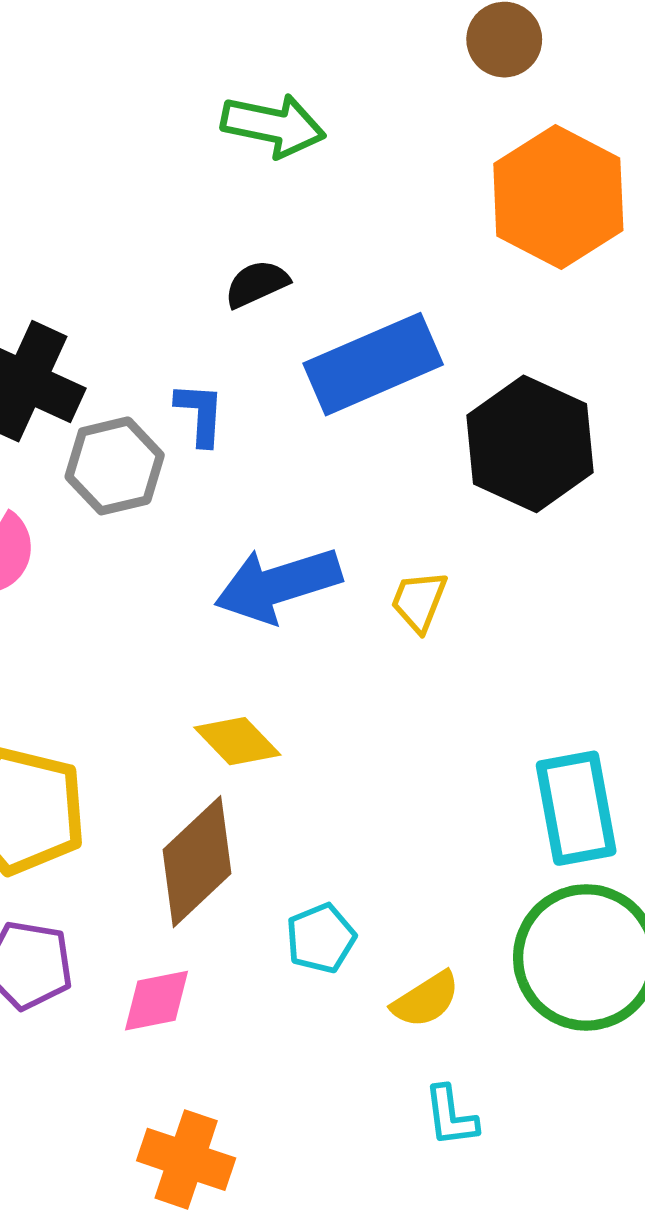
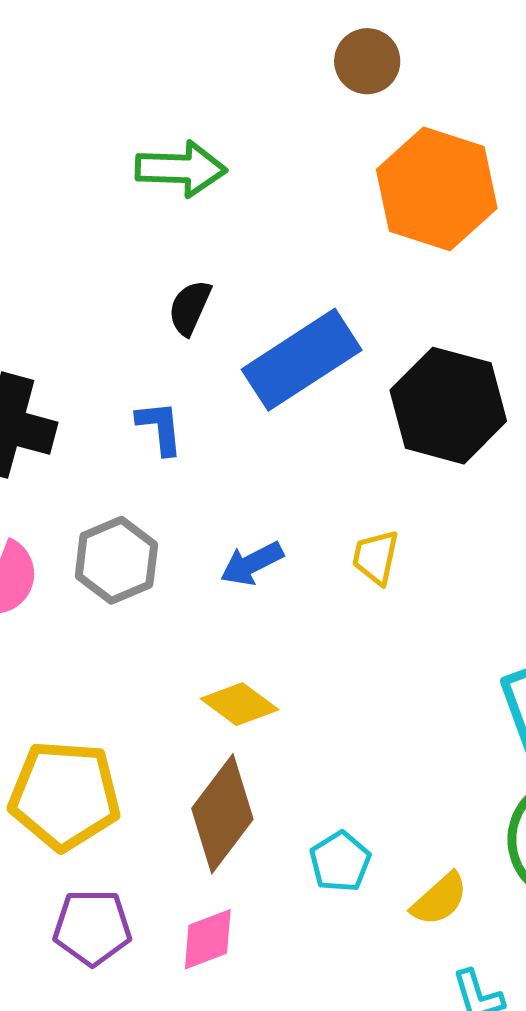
black semicircle: (257, 284) -> (190, 308), turned -32
gray hexagon: (115, 466) -> (116, 560), moved
blue arrow: (278, 585) -> (252, 564), size x0.6

